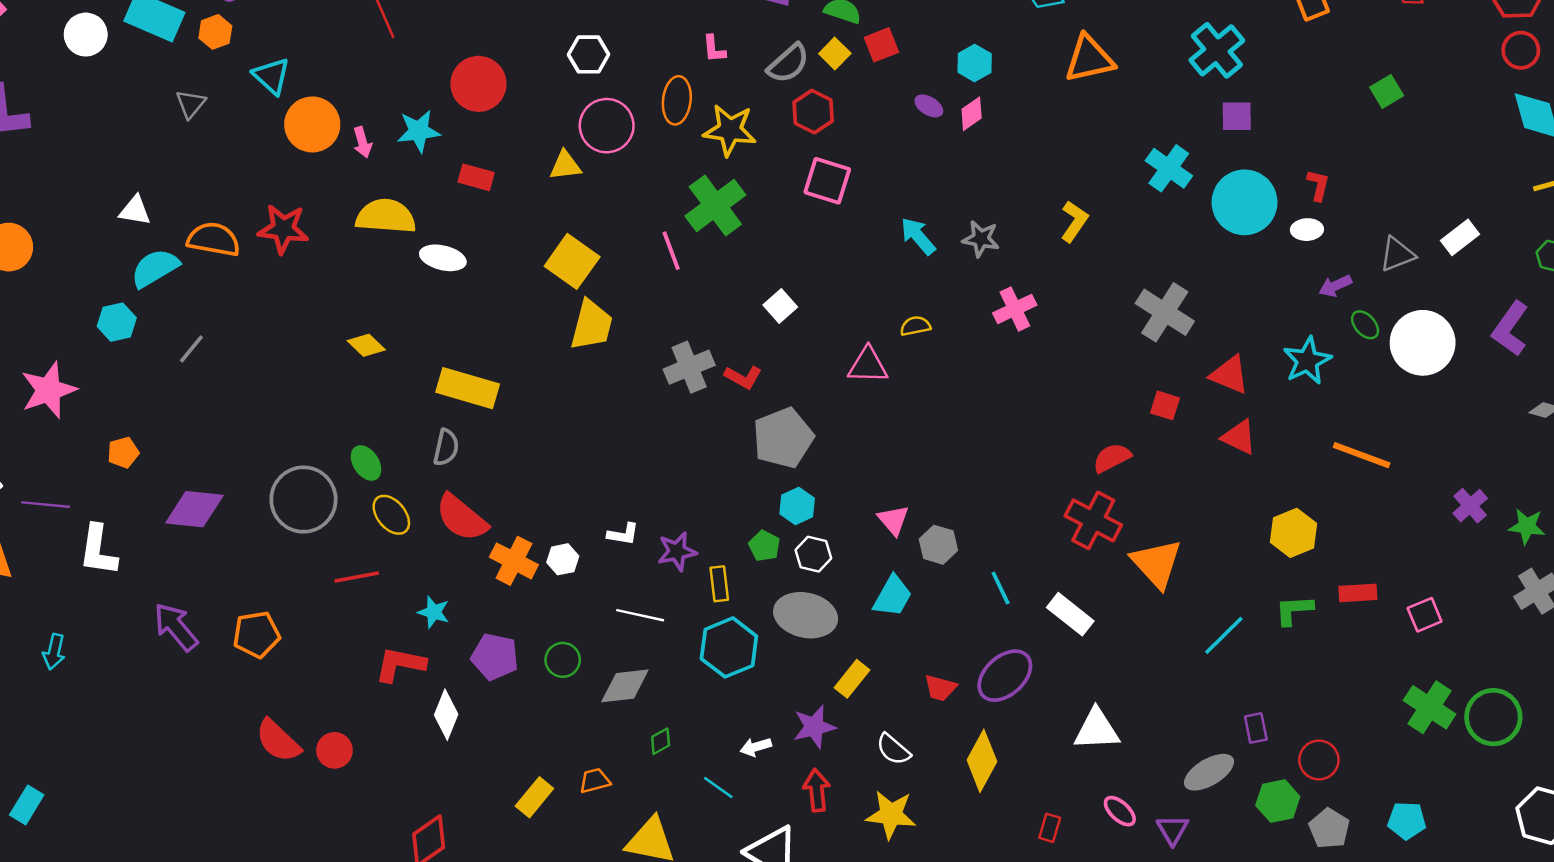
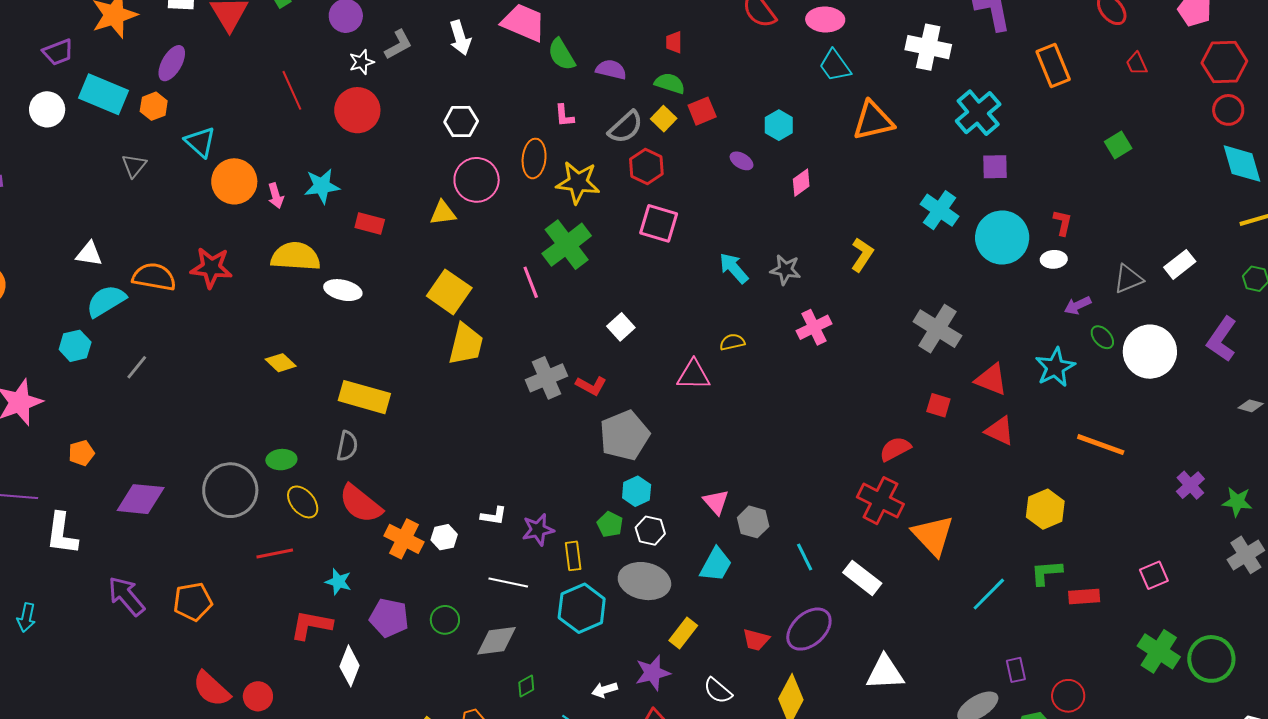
red circle: (478, 84) -> (357, 110), moved
pink diamond: (972, 114) -> (801, 183), moved
green ellipse: (366, 463) -> (281, 460), turned -60
red rectangle: (1358, 593) -> (1084, 596), moved

